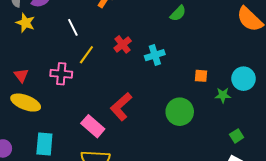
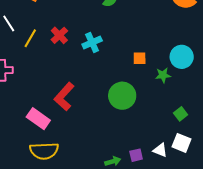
yellow line: (86, 55) -> (30, 38), moved

